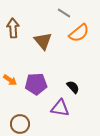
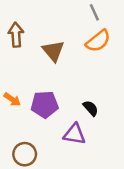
gray line: (64, 13) -> (94, 12), moved, turned 32

